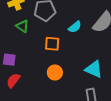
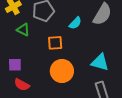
orange circle: (55, 73) -> (62, 71), size x1.5
red semicircle: (13, 80) -> (22, 85), turned -91

